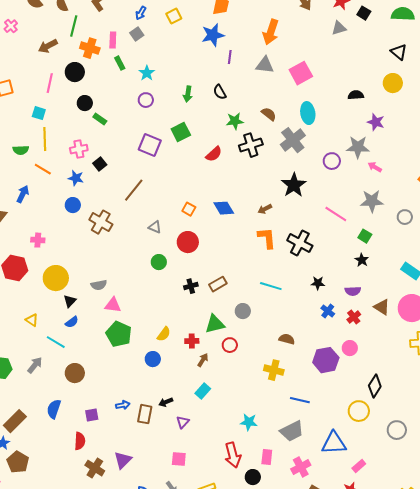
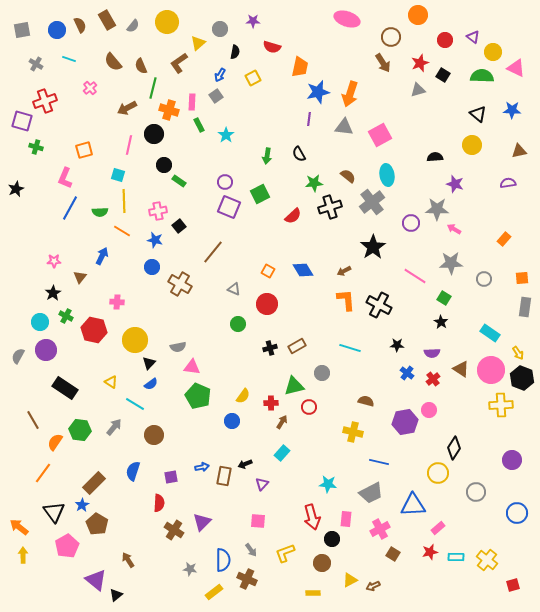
blue star: (213, 35) -> (318, 92), moved
purple circle: (146, 100) -> (225, 182), moved

